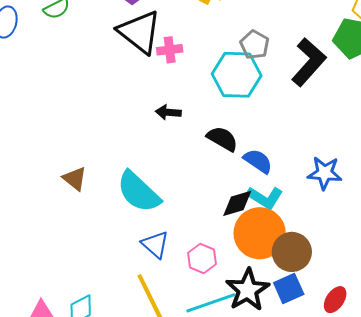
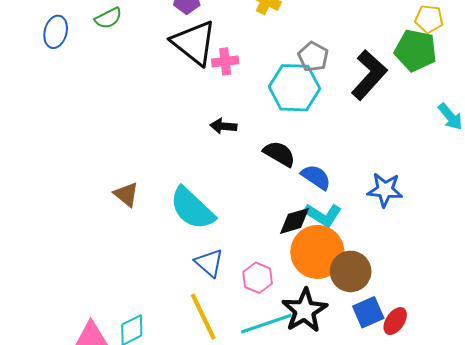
blue square: (289, 288) -> (368, 312), moved

